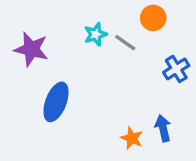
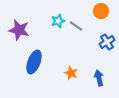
orange circle: (153, 18) -> (101, 11), moved
orange star: (132, 138) -> (71, 73), moved

